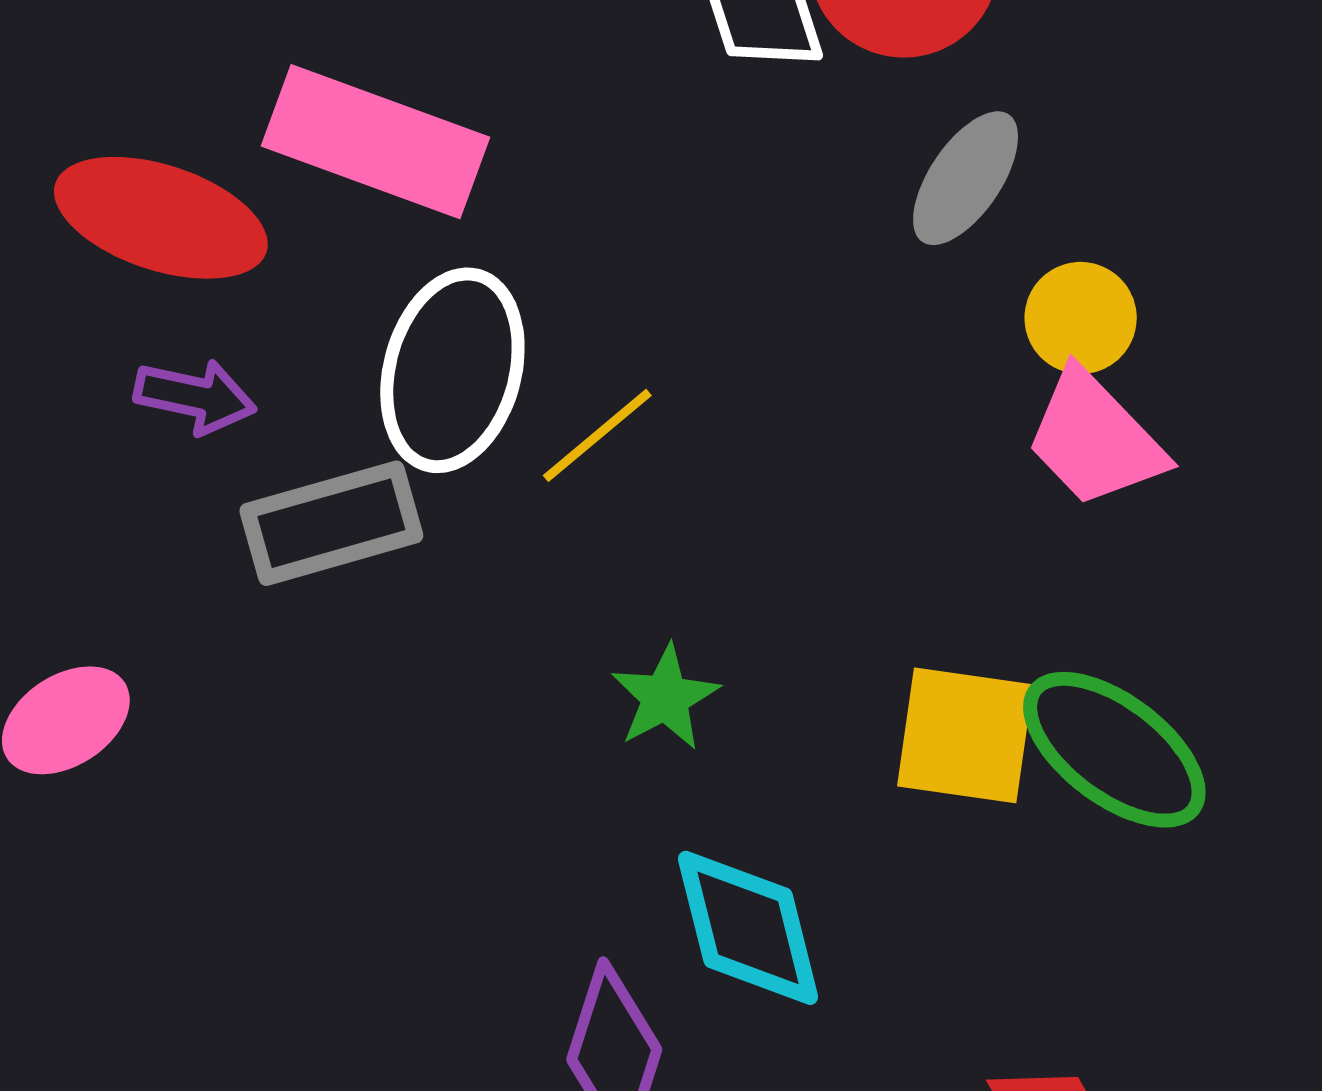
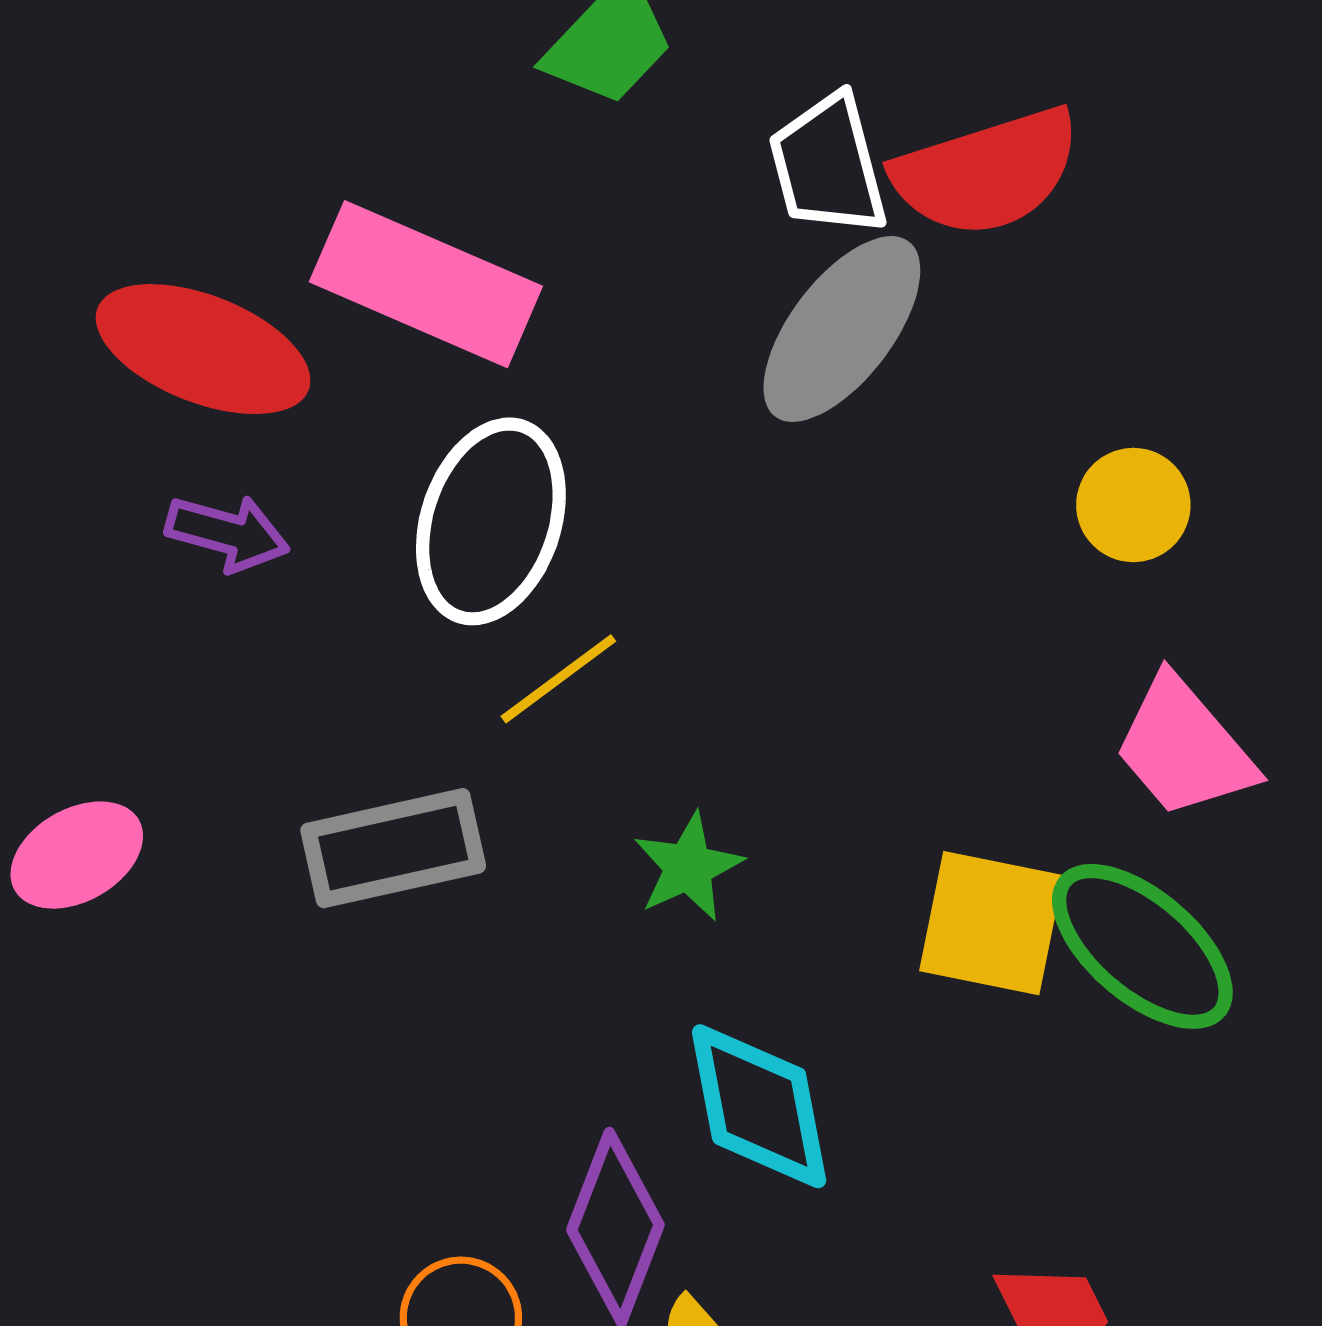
gray ellipse: (966, 178) -> (842, 329), moved, size x1.4
yellow line: (597, 435) -> (558, 679), moved
pink trapezoid: (1095, 439) -> (1184, 747), moved
gray rectangle: (331, 523) -> (393, 848), moved

